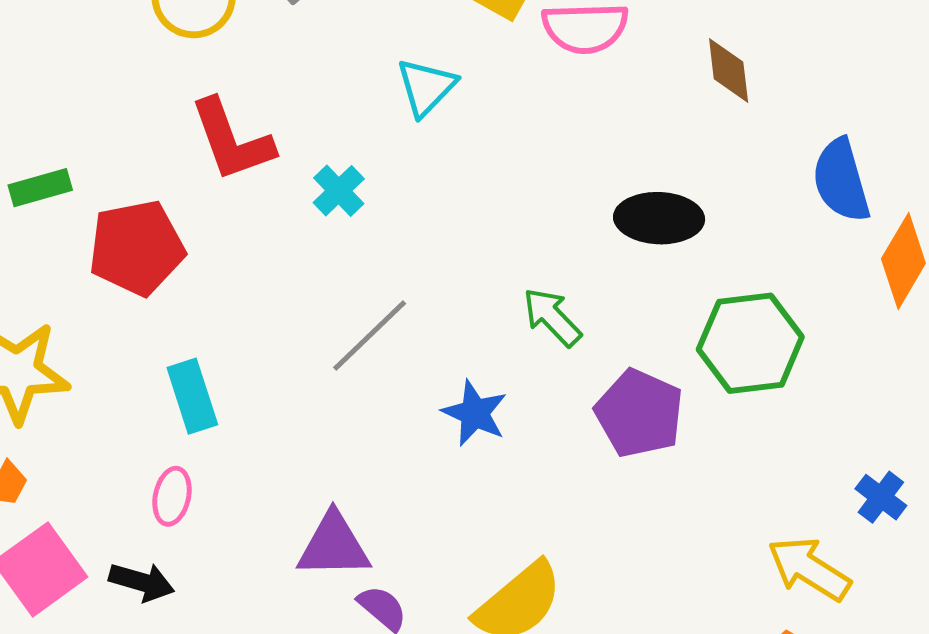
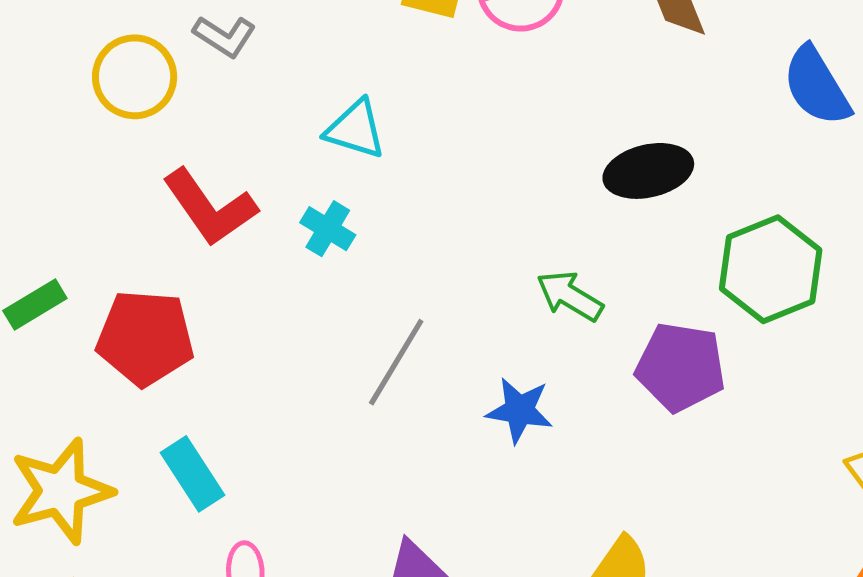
cyan triangle: (426, 87) -> (355, 129), moved, turned -42
red pentagon: (137, 248) -> (145, 338), turned 30
cyan rectangle: (192, 396) -> (193, 474), moved

